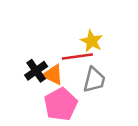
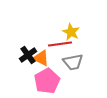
gray trapezoid: (94, 80) -> (73, 62), turned 65

